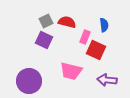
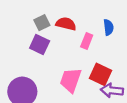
red square: (96, 50) -> (100, 74), moved
pink trapezoid: (71, 71) -> (71, 80), turned 95

